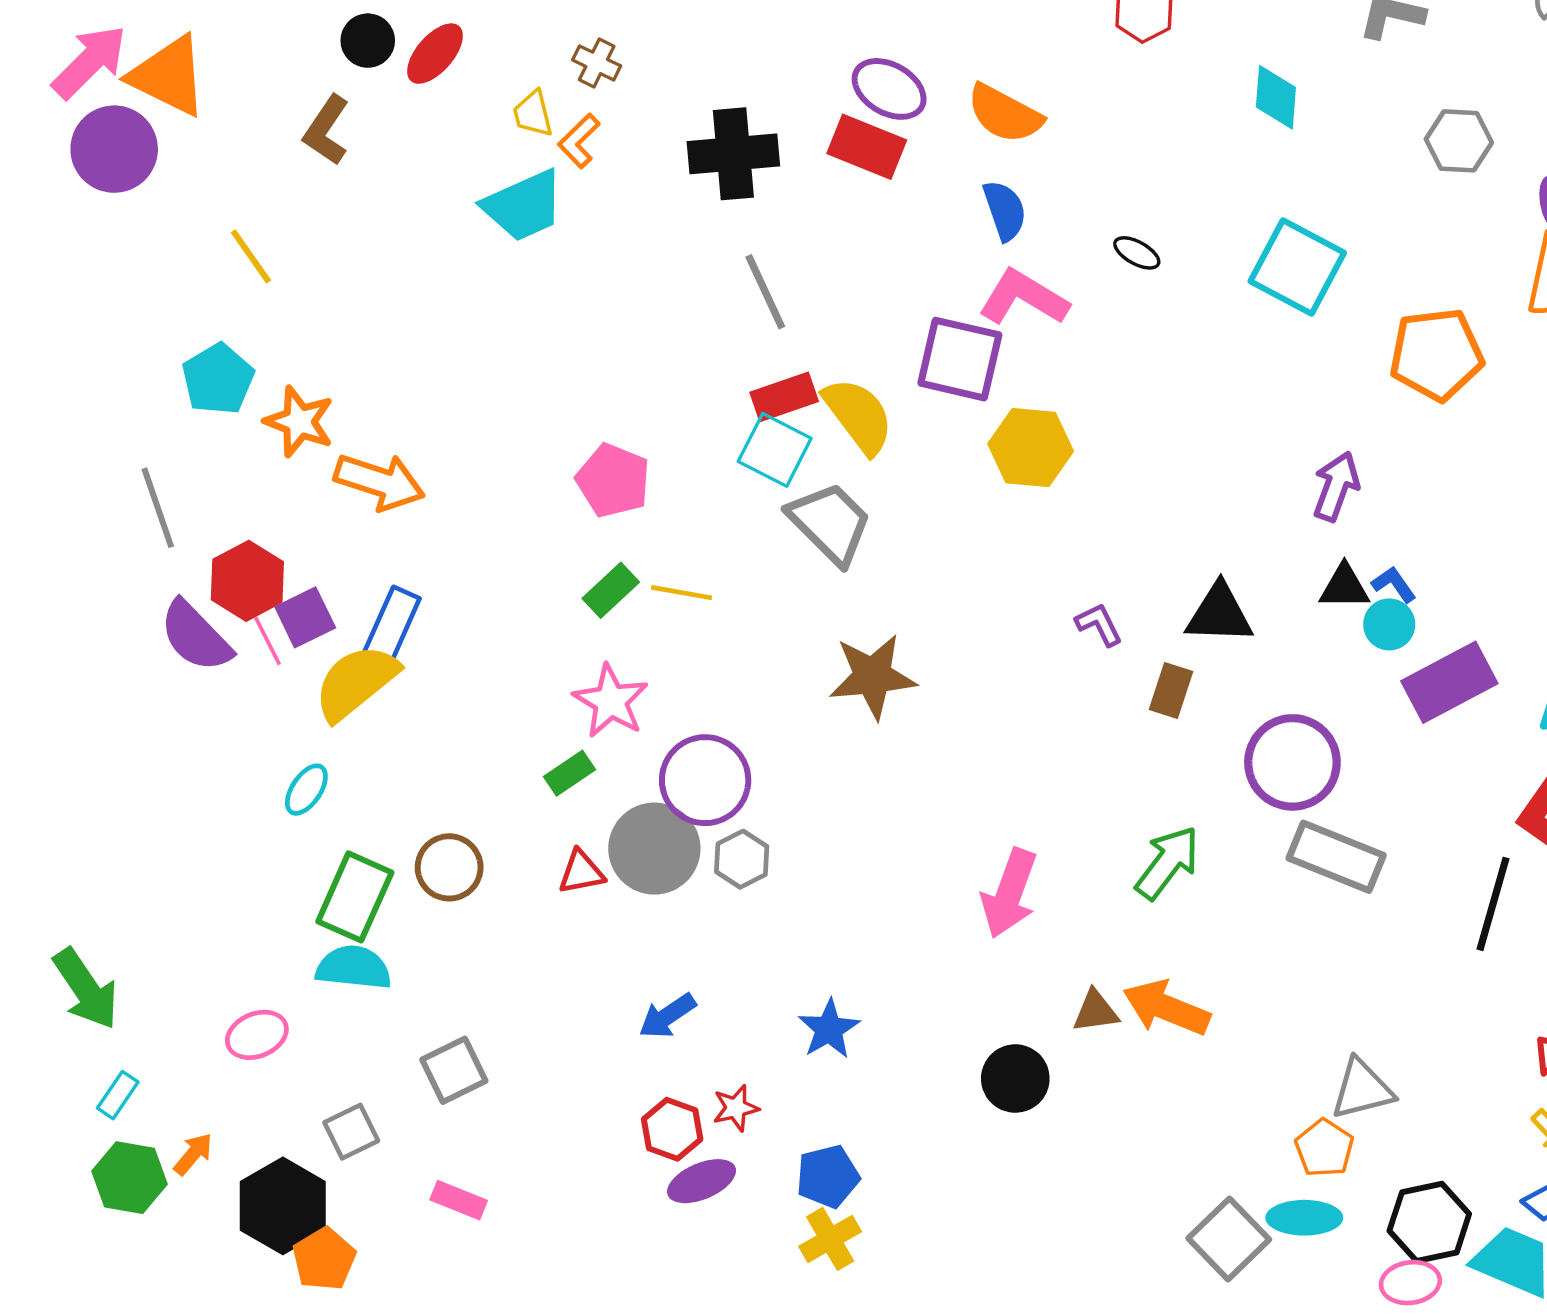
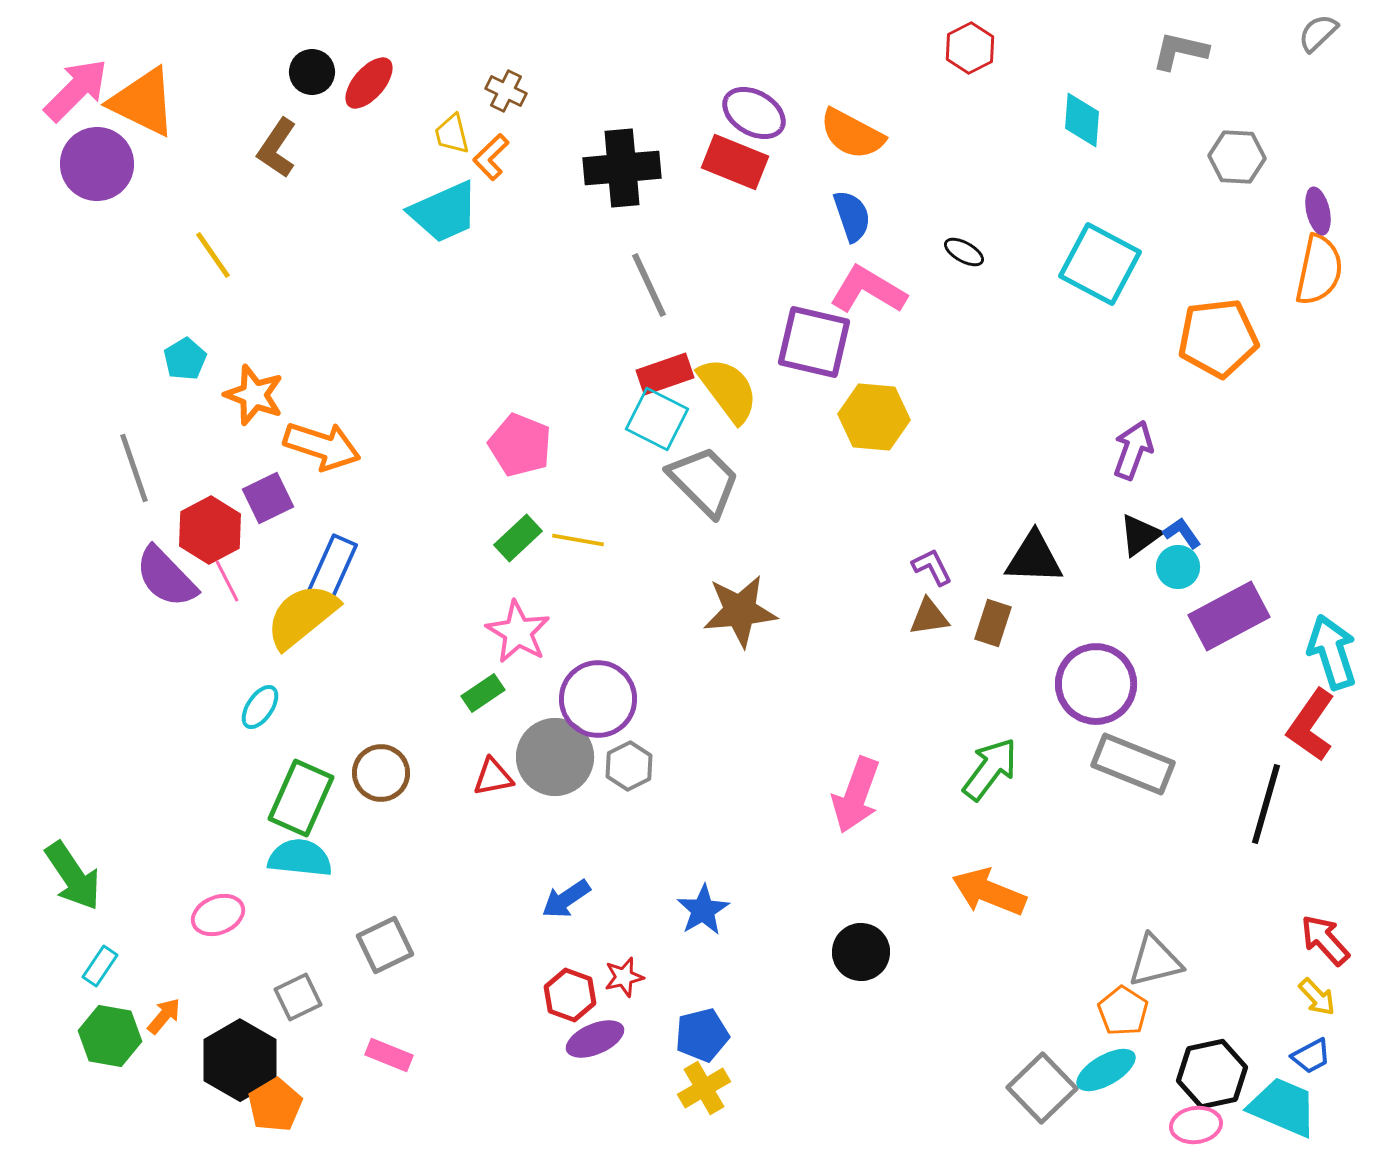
cyan pentagon: (218, 379) -> (185, 359), size x0.7
black triangle: (1344, 587) -> (1140, 535), turned -36
purple square: (305, 617) -> (268, 498), moved
brown triangle: (1096, 1011) -> (929, 617), moved
cyan ellipse: (1304, 1218) -> (1106, 1070), turned -30

